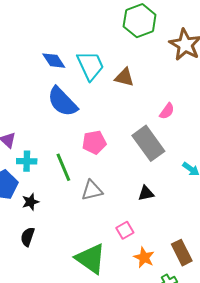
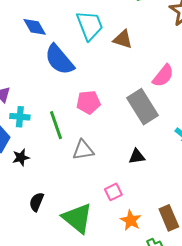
blue diamond: (54, 61) -> (35, 27), moved
pink semicircle: (167, 111) -> (163, 76), size x1.4
black semicircle: (28, 237) -> (37, 202), moved

